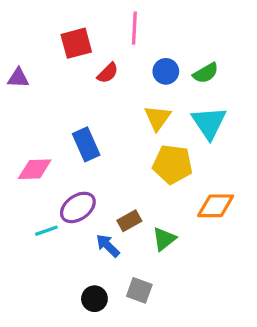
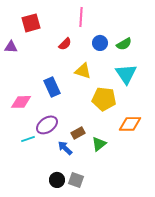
red square: (76, 43) -> (31, 23), moved
yellow triangle: (158, 118) -> (83, 71), moved, turned -48
gray square: (139, 290) -> (76, 180), moved

